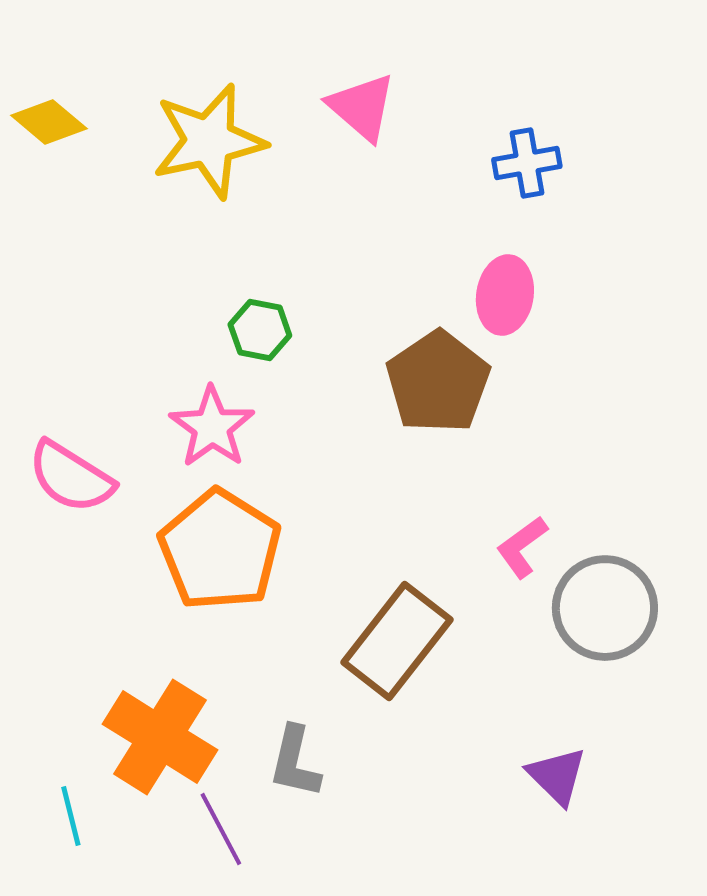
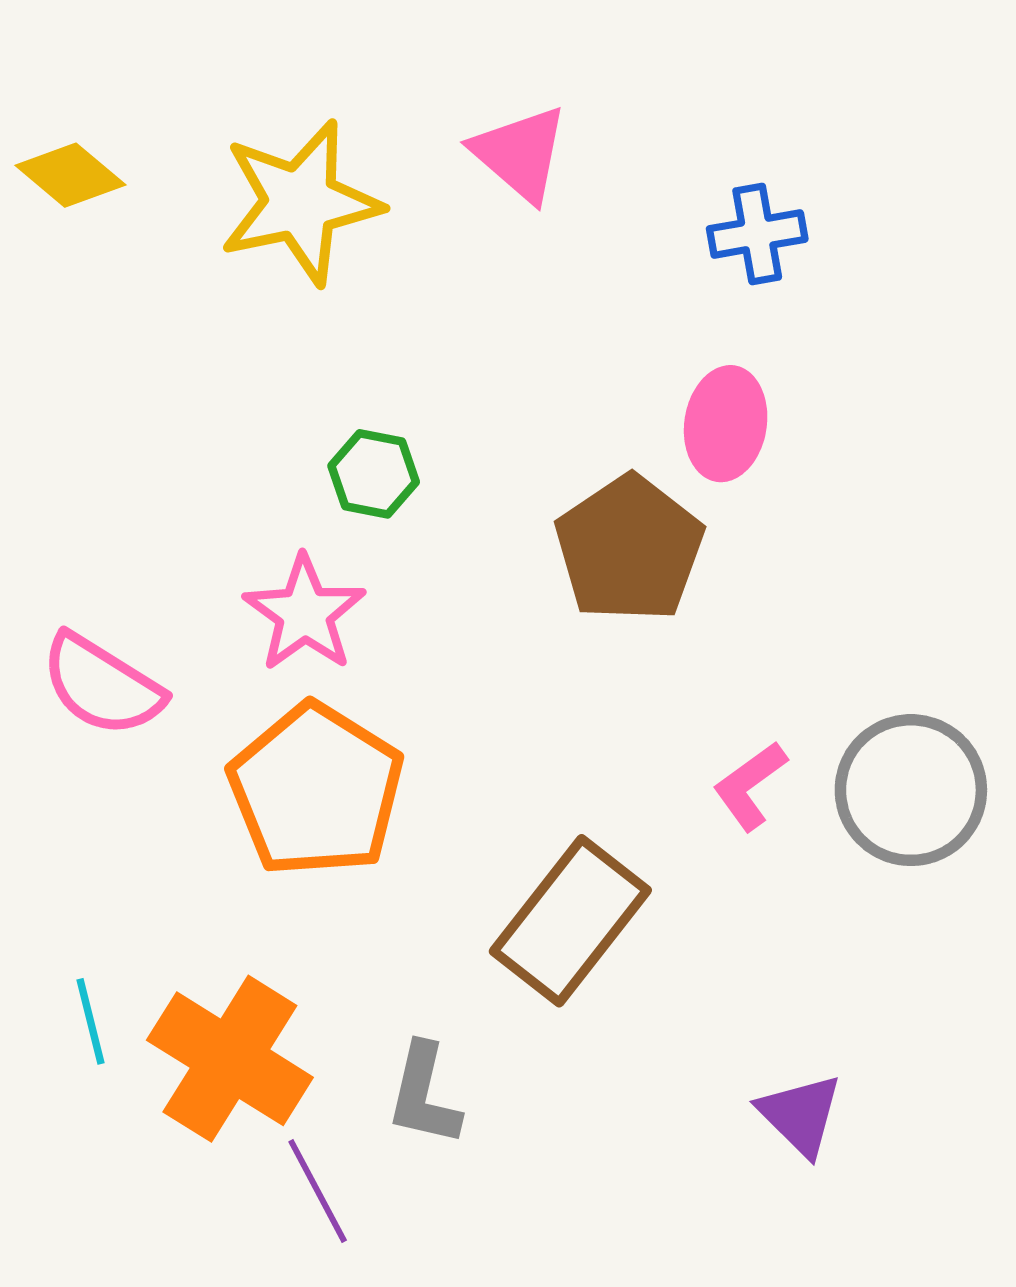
gray circle: (605, 608) -> (911, 790), moved
cyan line: (71, 816) -> (91, 1021), moved

